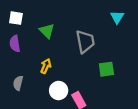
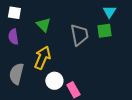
yellow arrow: (46, 66) -> (42, 58), size x1.6
green square: (106, 69) -> (104, 31), moved
gray semicircle: (18, 83) -> (16, 74), size x1.5

